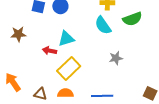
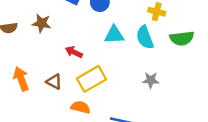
cyan triangle: (66, 39) -> (114, 35), moved
brown triangle: (40, 94) -> (54, 82), moved

